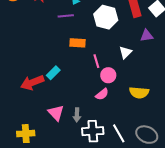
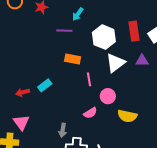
white triangle: (125, 52) -> (115, 63), moved, size x1.5
pink circle: (108, 75) -> (108, 96), moved
red arrow: (32, 83) -> (23, 92), size x0.6
pink triangle: (56, 113) -> (21, 123), moved

